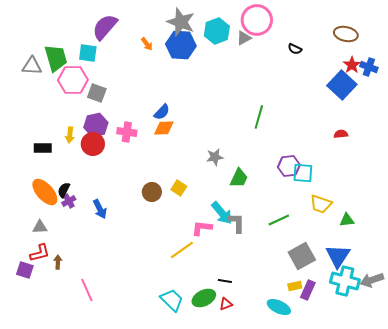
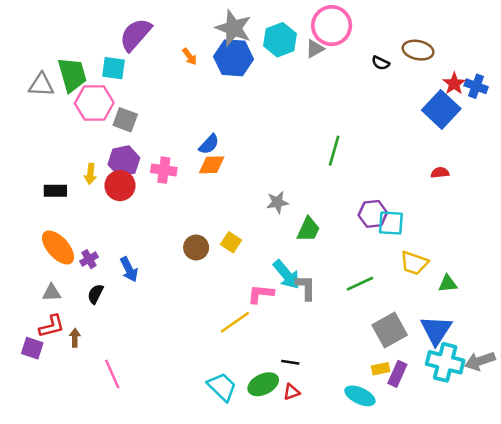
brown ellipse: (346, 34) -> (418, 50), moved
black semicircle: (64, 190) -> (95, 294), moved

